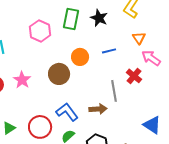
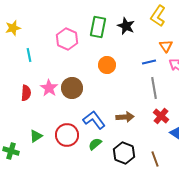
blue line: (109, 51) -> (149, 62), moved
brown circle: (59, 74) -> (72, 88), moved
red cross: (134, 76) -> (161, 116), moved
gray line: (114, 91) -> (154, 88), moved

